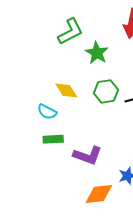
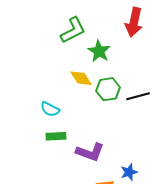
yellow diamond: (66, 90) -> (81, 78), moved

